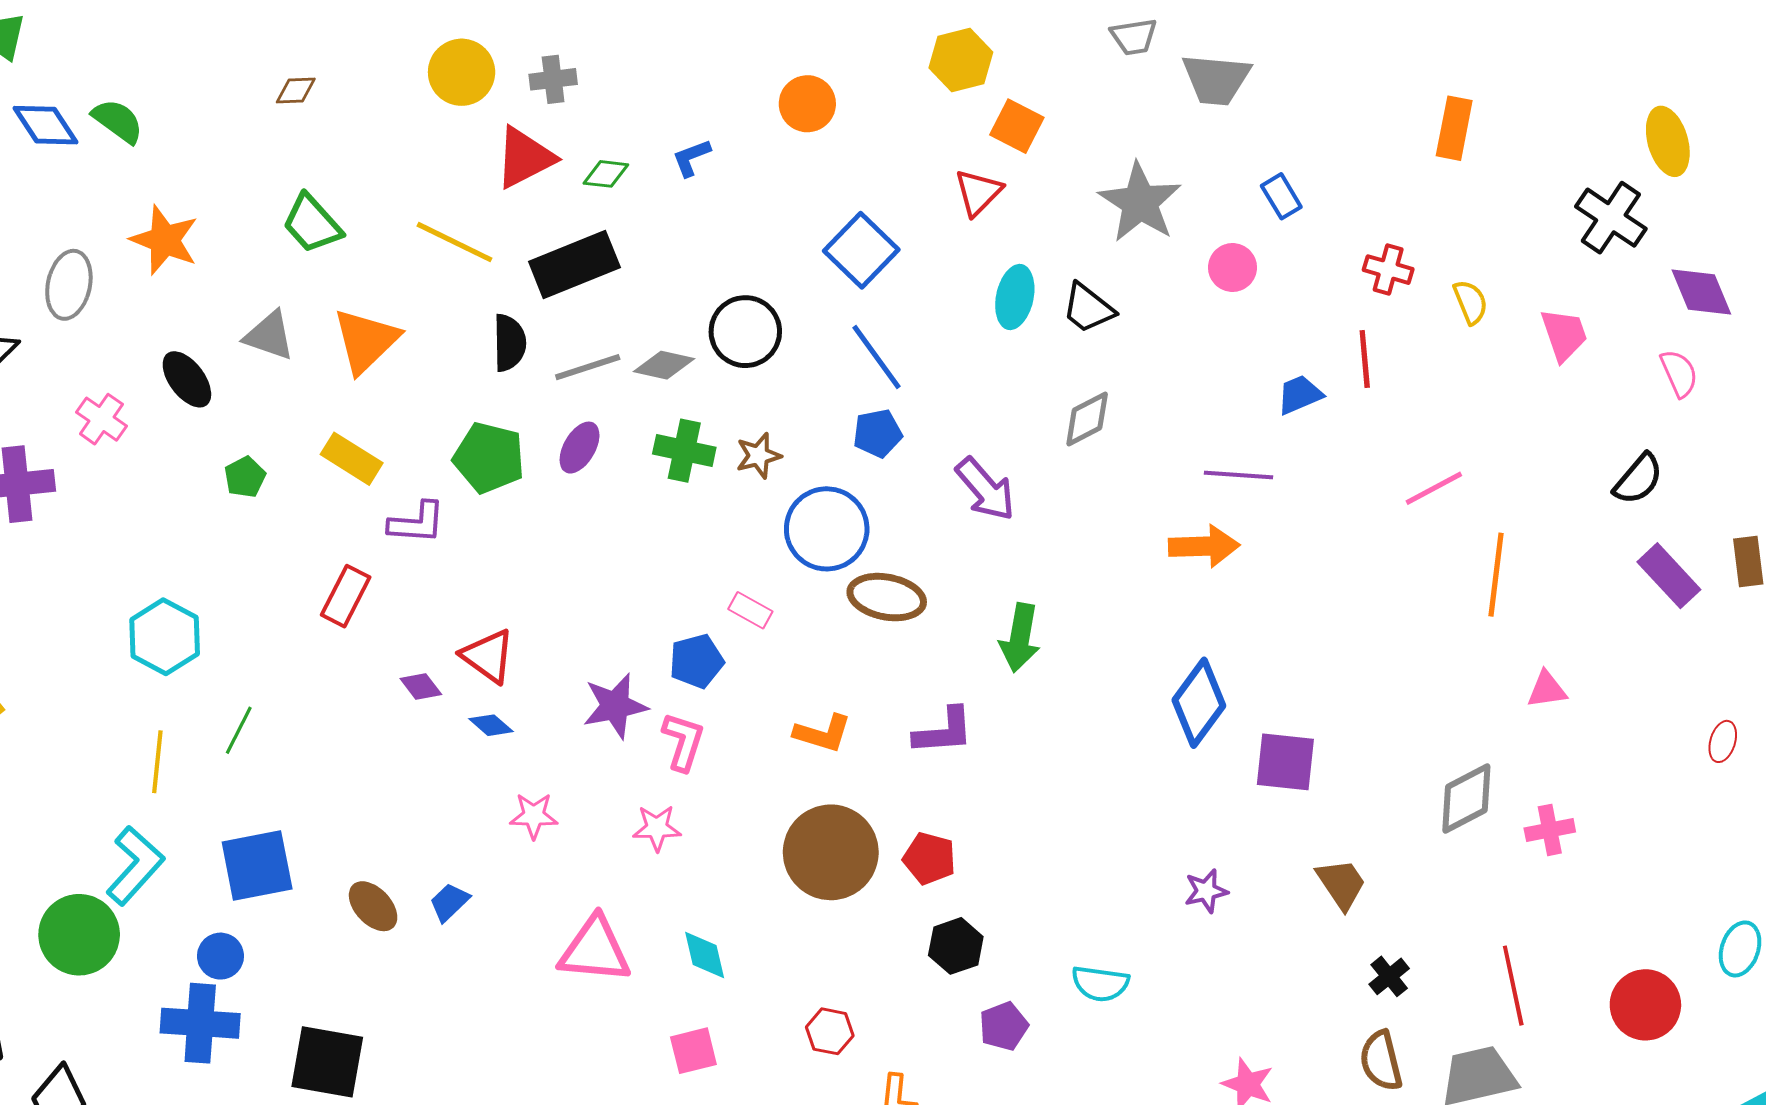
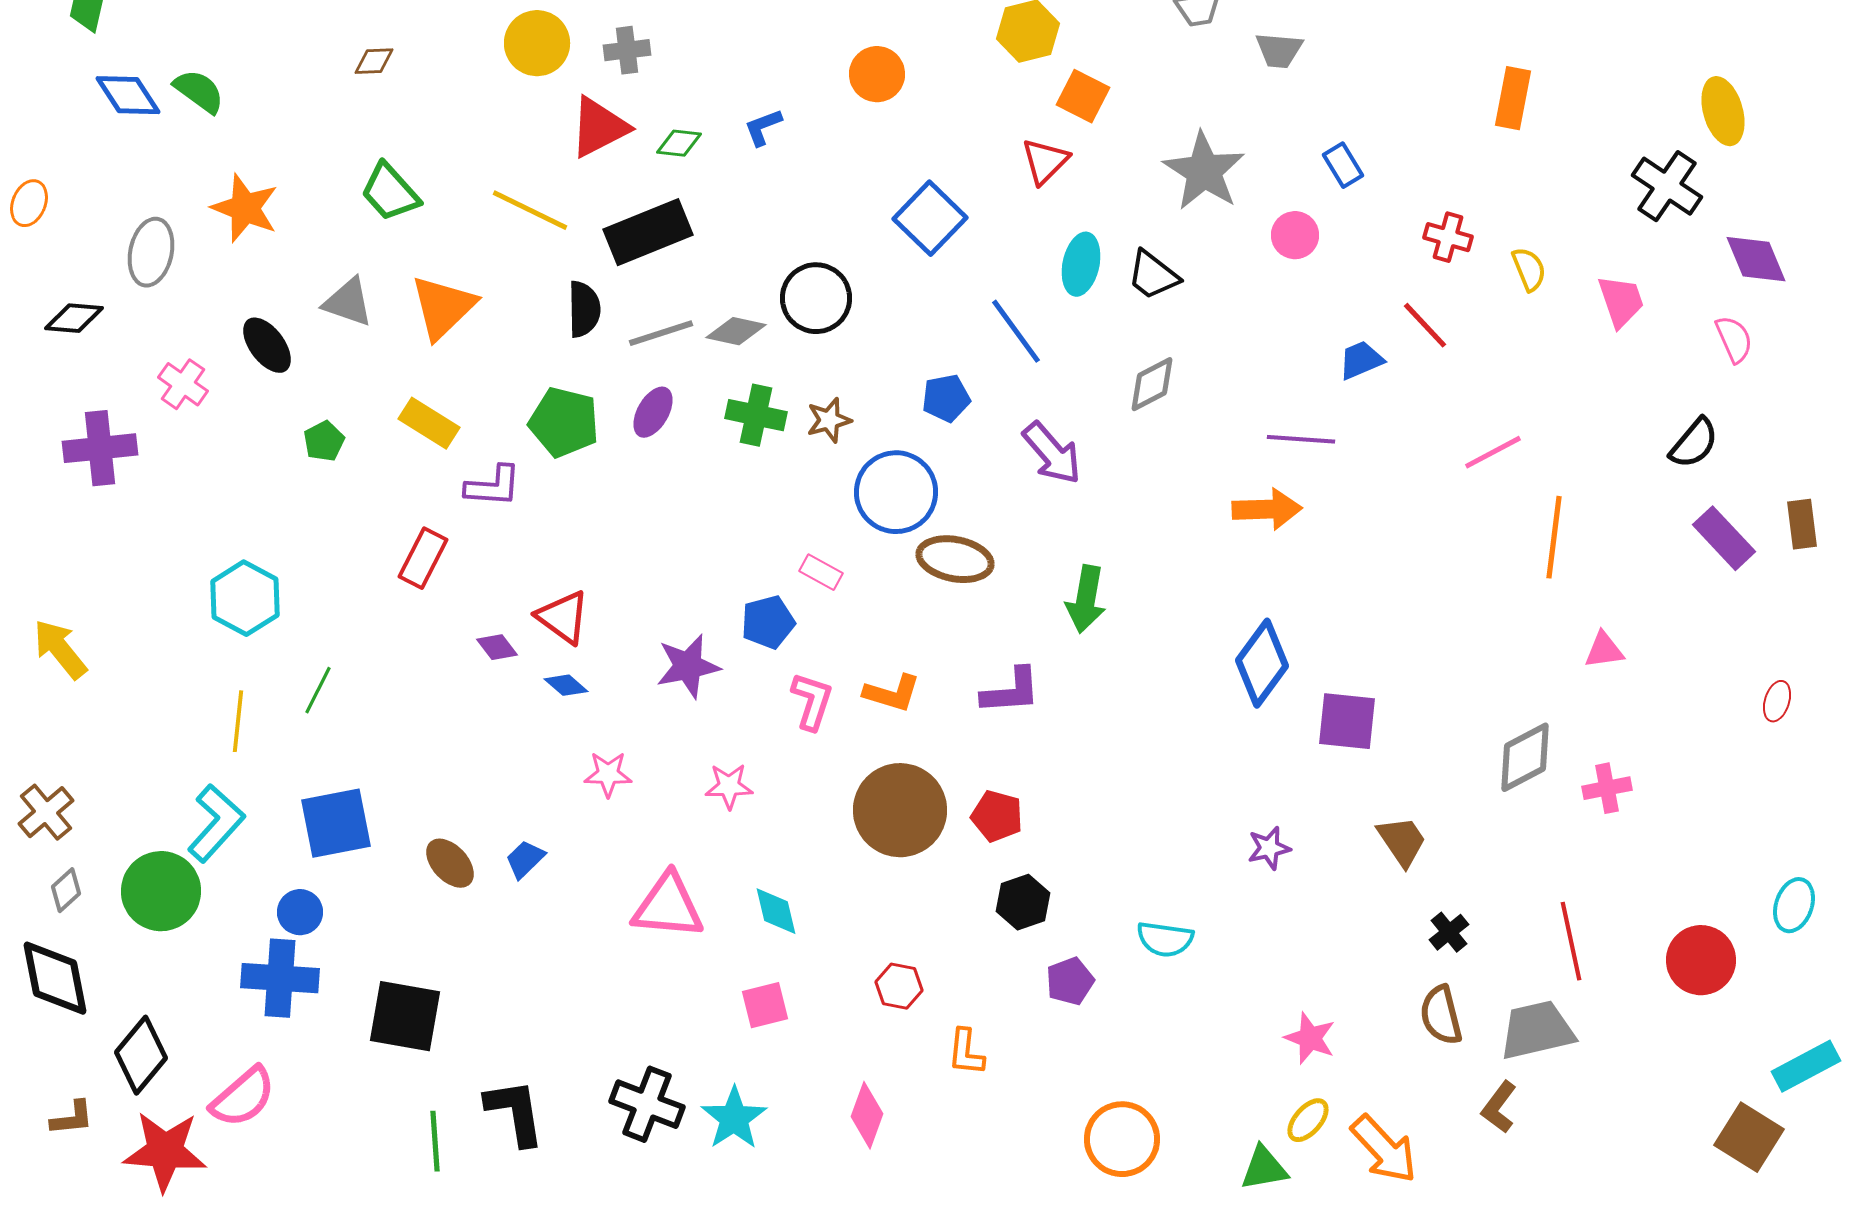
gray trapezoid: (1216, 79) -> (1279, 50), size x0.7
blue line: (877, 357) -> (1016, 331), moved
red line: (1365, 359) -> (1425, 325), turned -38
pink L-shape: (683, 741) -> (812, 701), moved

